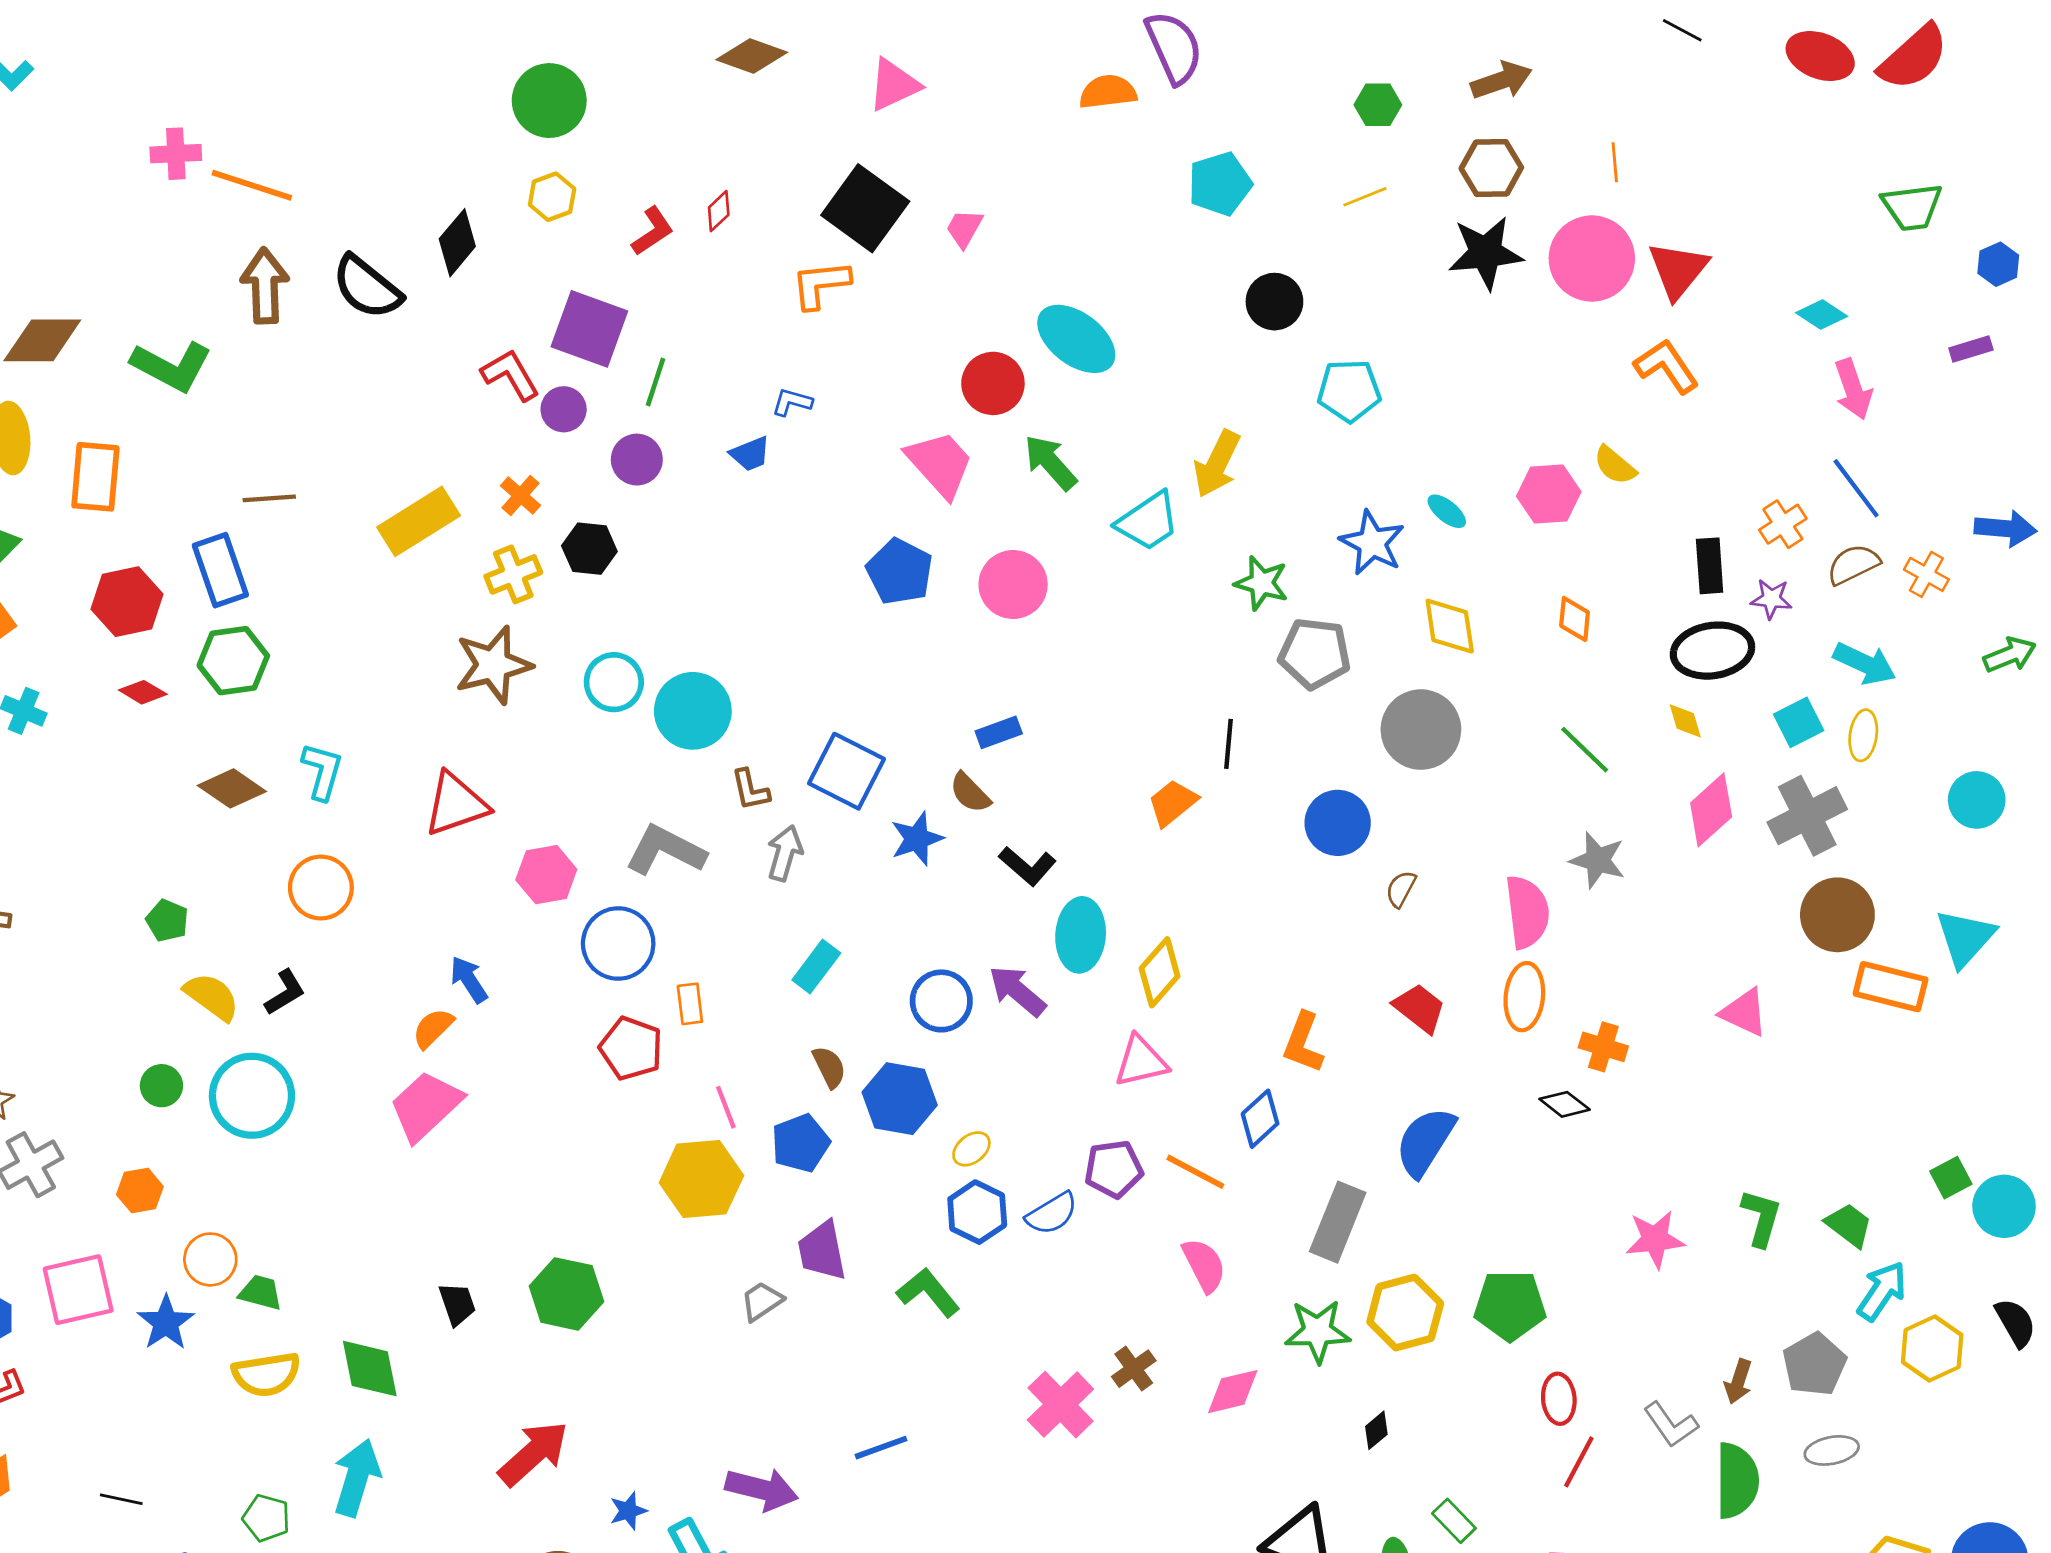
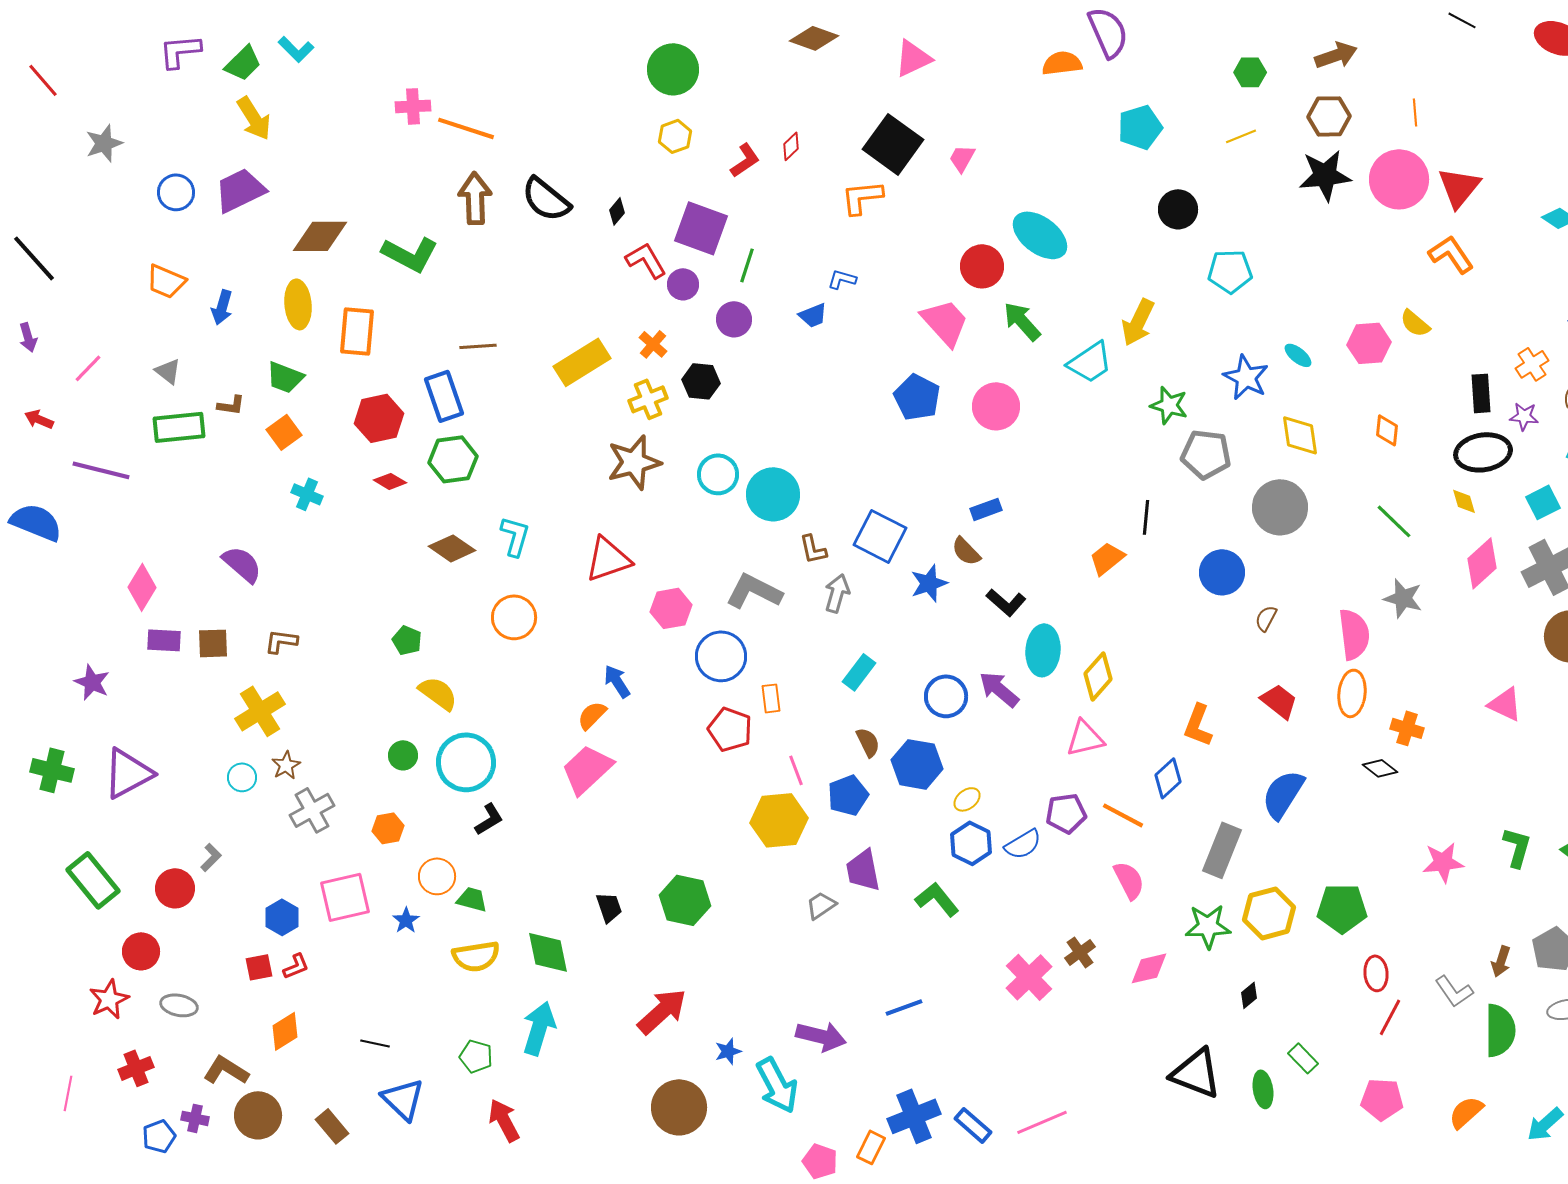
black diamond: (457, 243) -> (617, 211), moved, size x0.6
black L-shape: (285, 992) -> (489, 819), moved
blue star: (166, 1323) -> (406, 920), size x0.7

